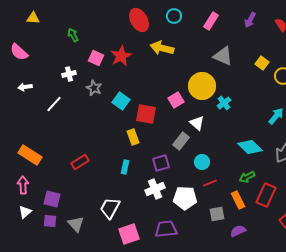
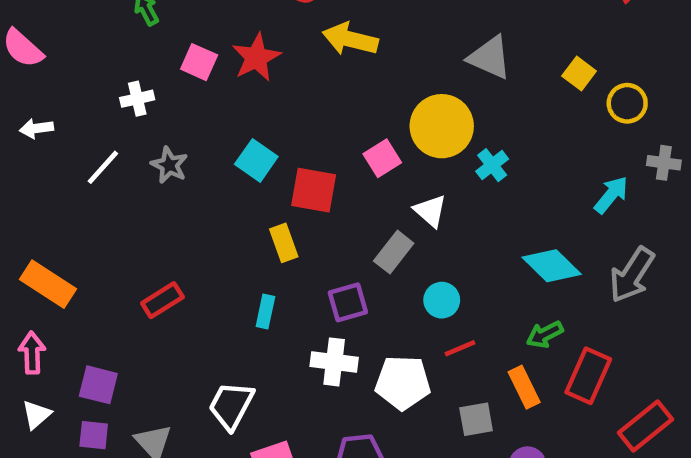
gray star: (94, 88) -> (169, 165), moved
white cross: (155, 189) -> (334, 362), turned 30

